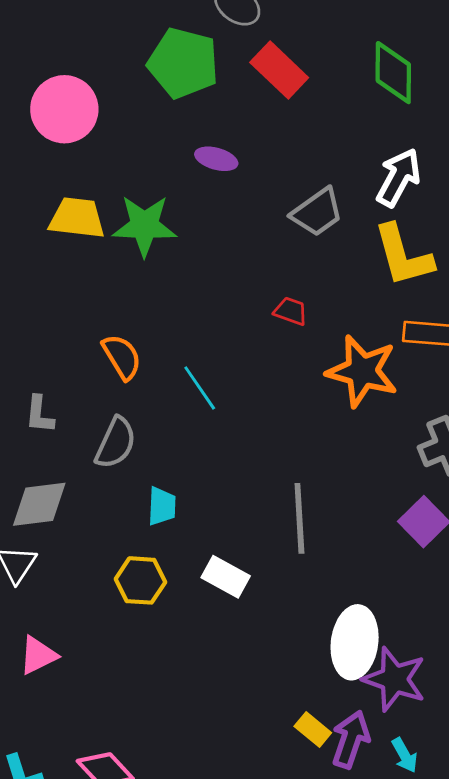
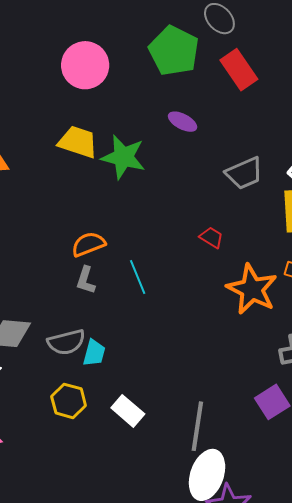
orange semicircle: (122, 357) -> (88, 244), turned -92
gray L-shape: (39, 414) -> (86, 280), moved
gray semicircle: (116, 443) -> (66, 342), moved, turned 39
gray line: (299, 518) -> (197, 426), moved

